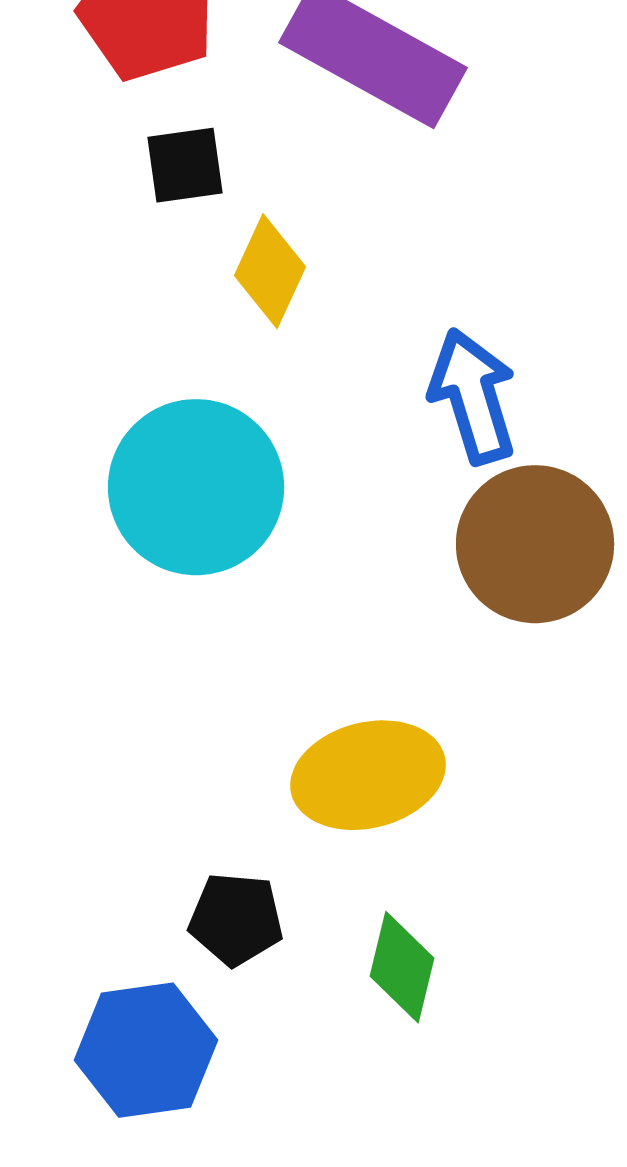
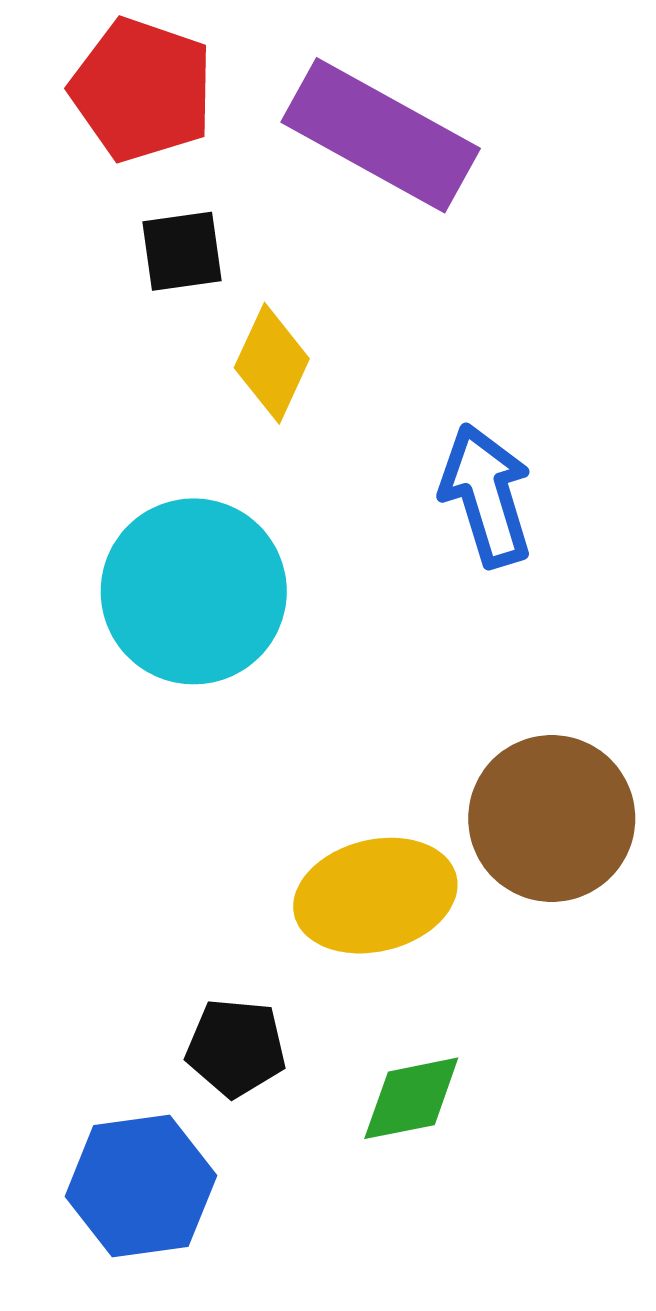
brown circle: (535, 544) -> (552, 818), moved
green diamond: (402, 967) -> (411, 1098), turned 65

